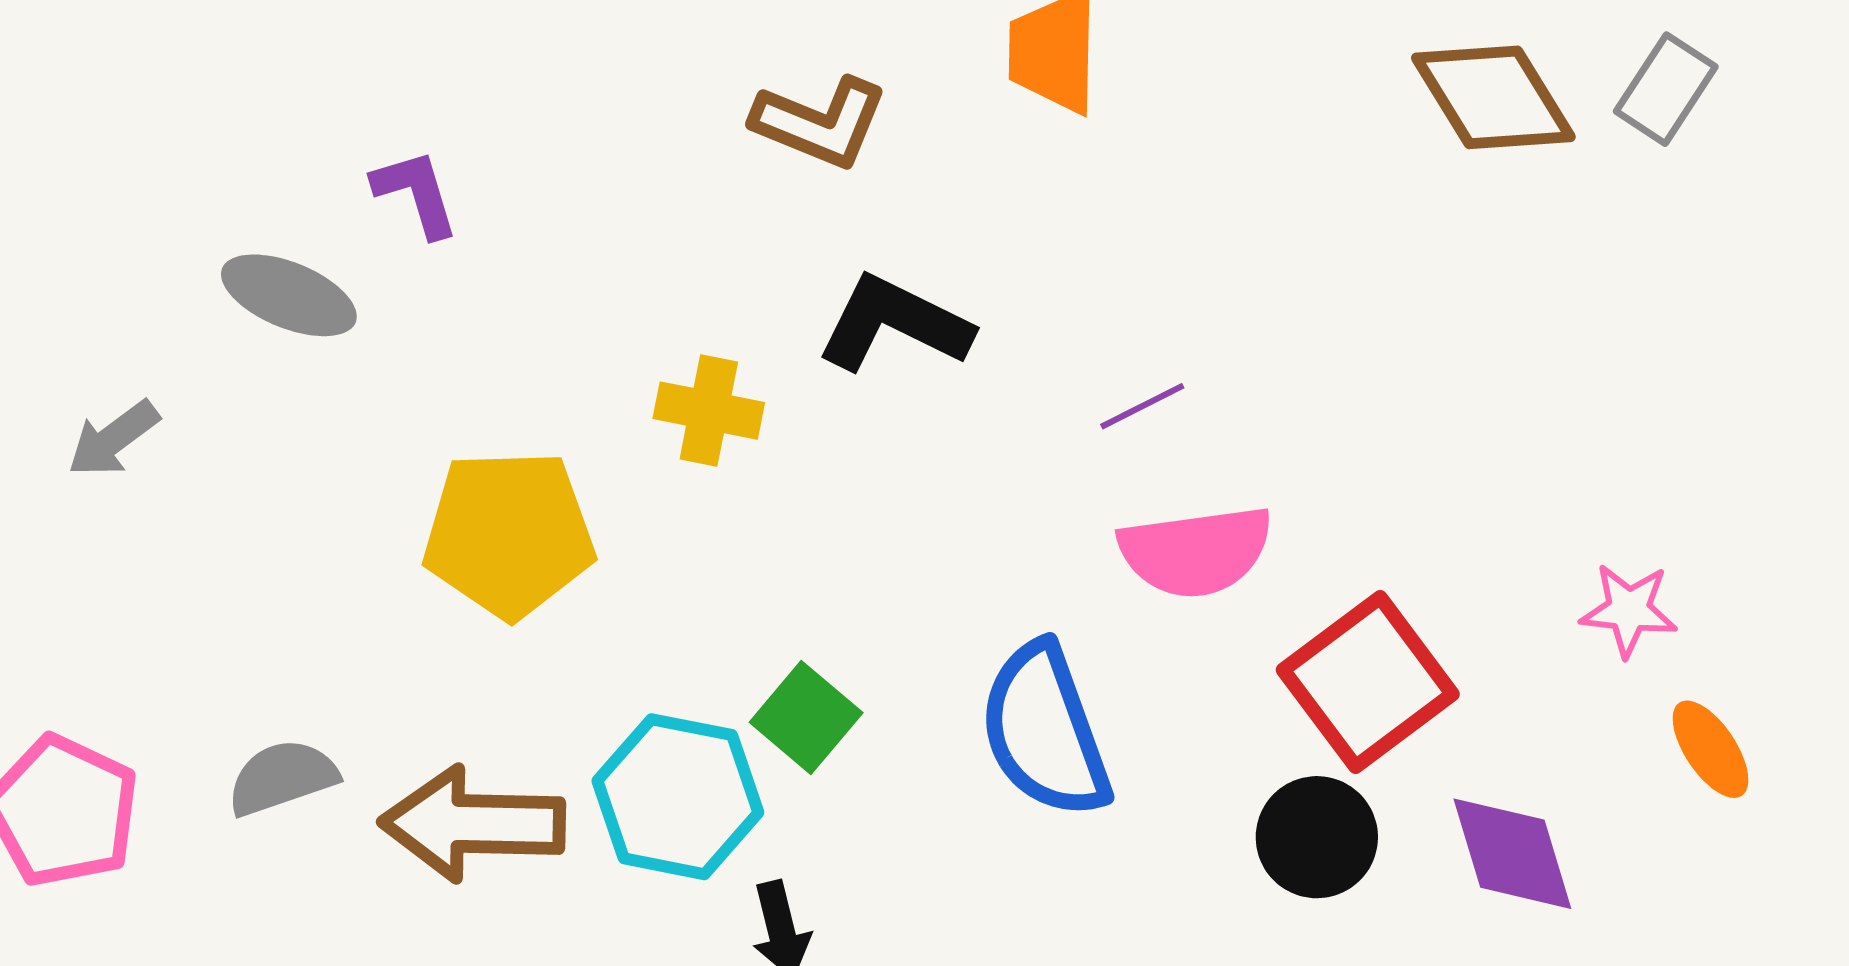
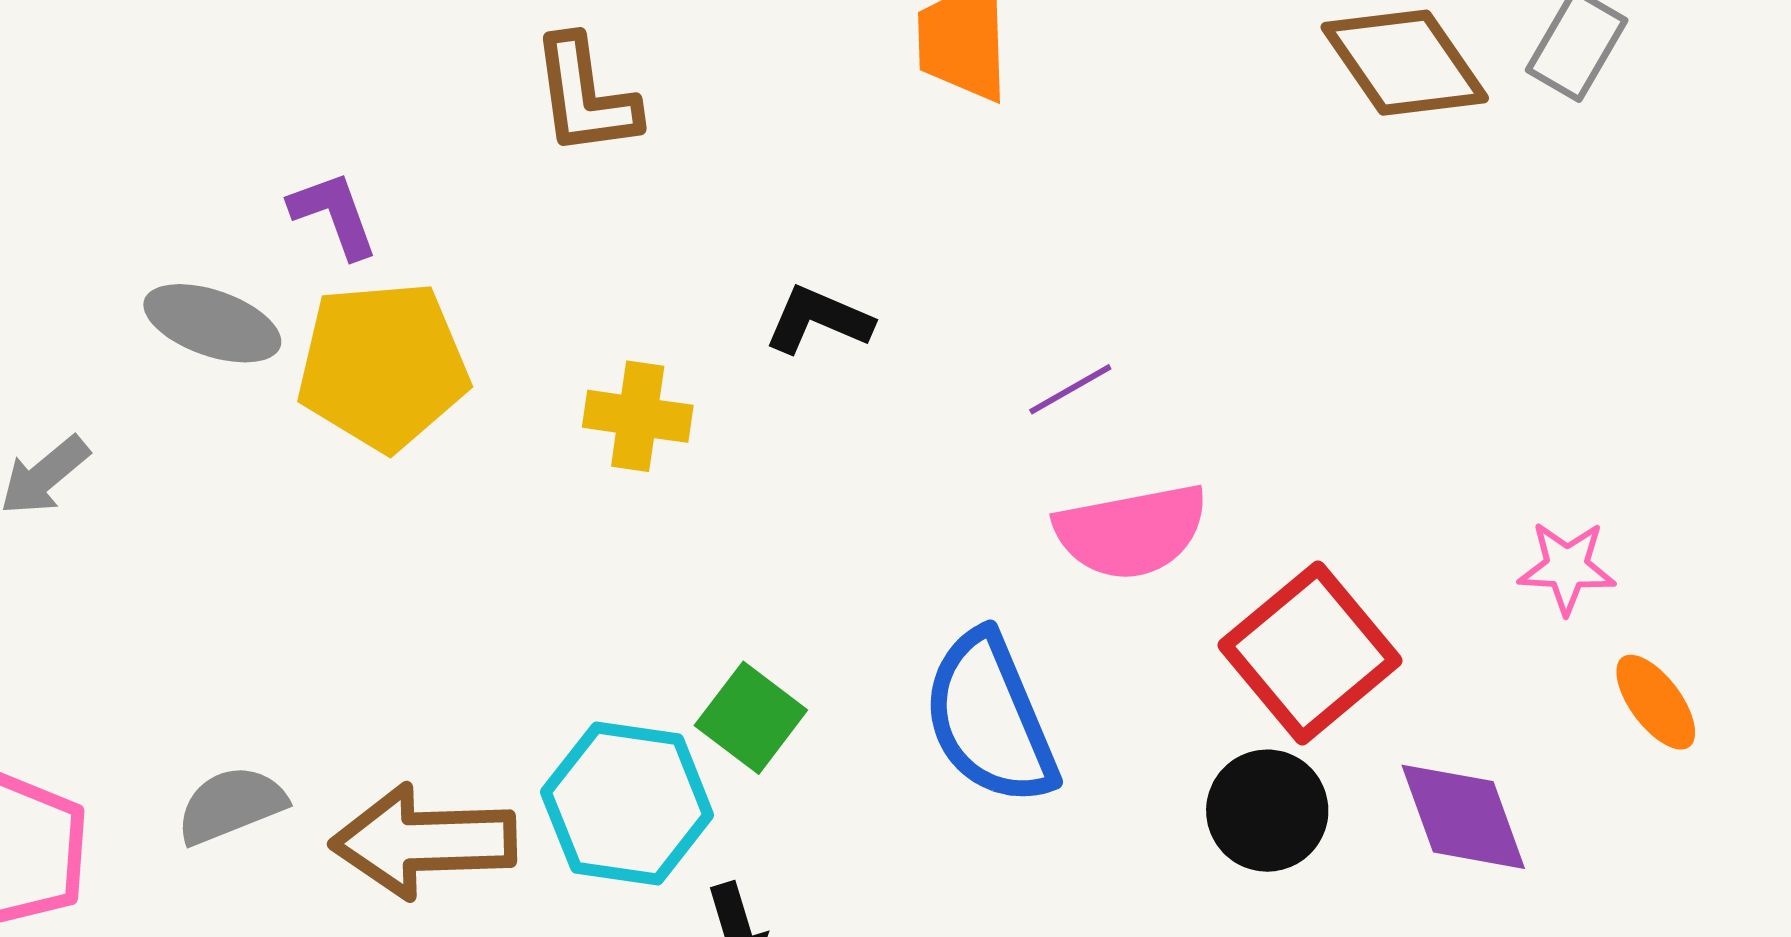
brown L-shape: (820, 123) -> (585, 96), moved, turned 63
black L-shape: (894, 324) -> (818, 320), size x0.7
yellow pentagon: (509, 534) -> (383, 366), moved

